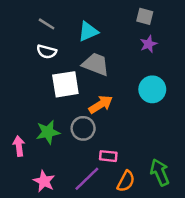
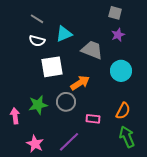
cyan triangle: (88, 31) -> (64, 34), moved
gray trapezoid: (96, 64) -> (92, 50), moved
pink rectangle: (108, 156) -> (93, 119), moved
orange semicircle: (126, 181) -> (123, 111), moved

